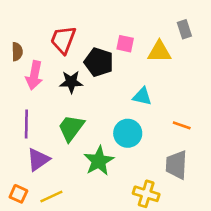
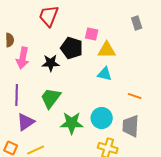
red trapezoid: (63, 40) -> (49, 16), moved
yellow triangle: (159, 52) -> (107, 50), moved
cyan circle: (128, 133) -> (102, 118), moved
green star: (99, 161) -> (72, 123), turned 30

